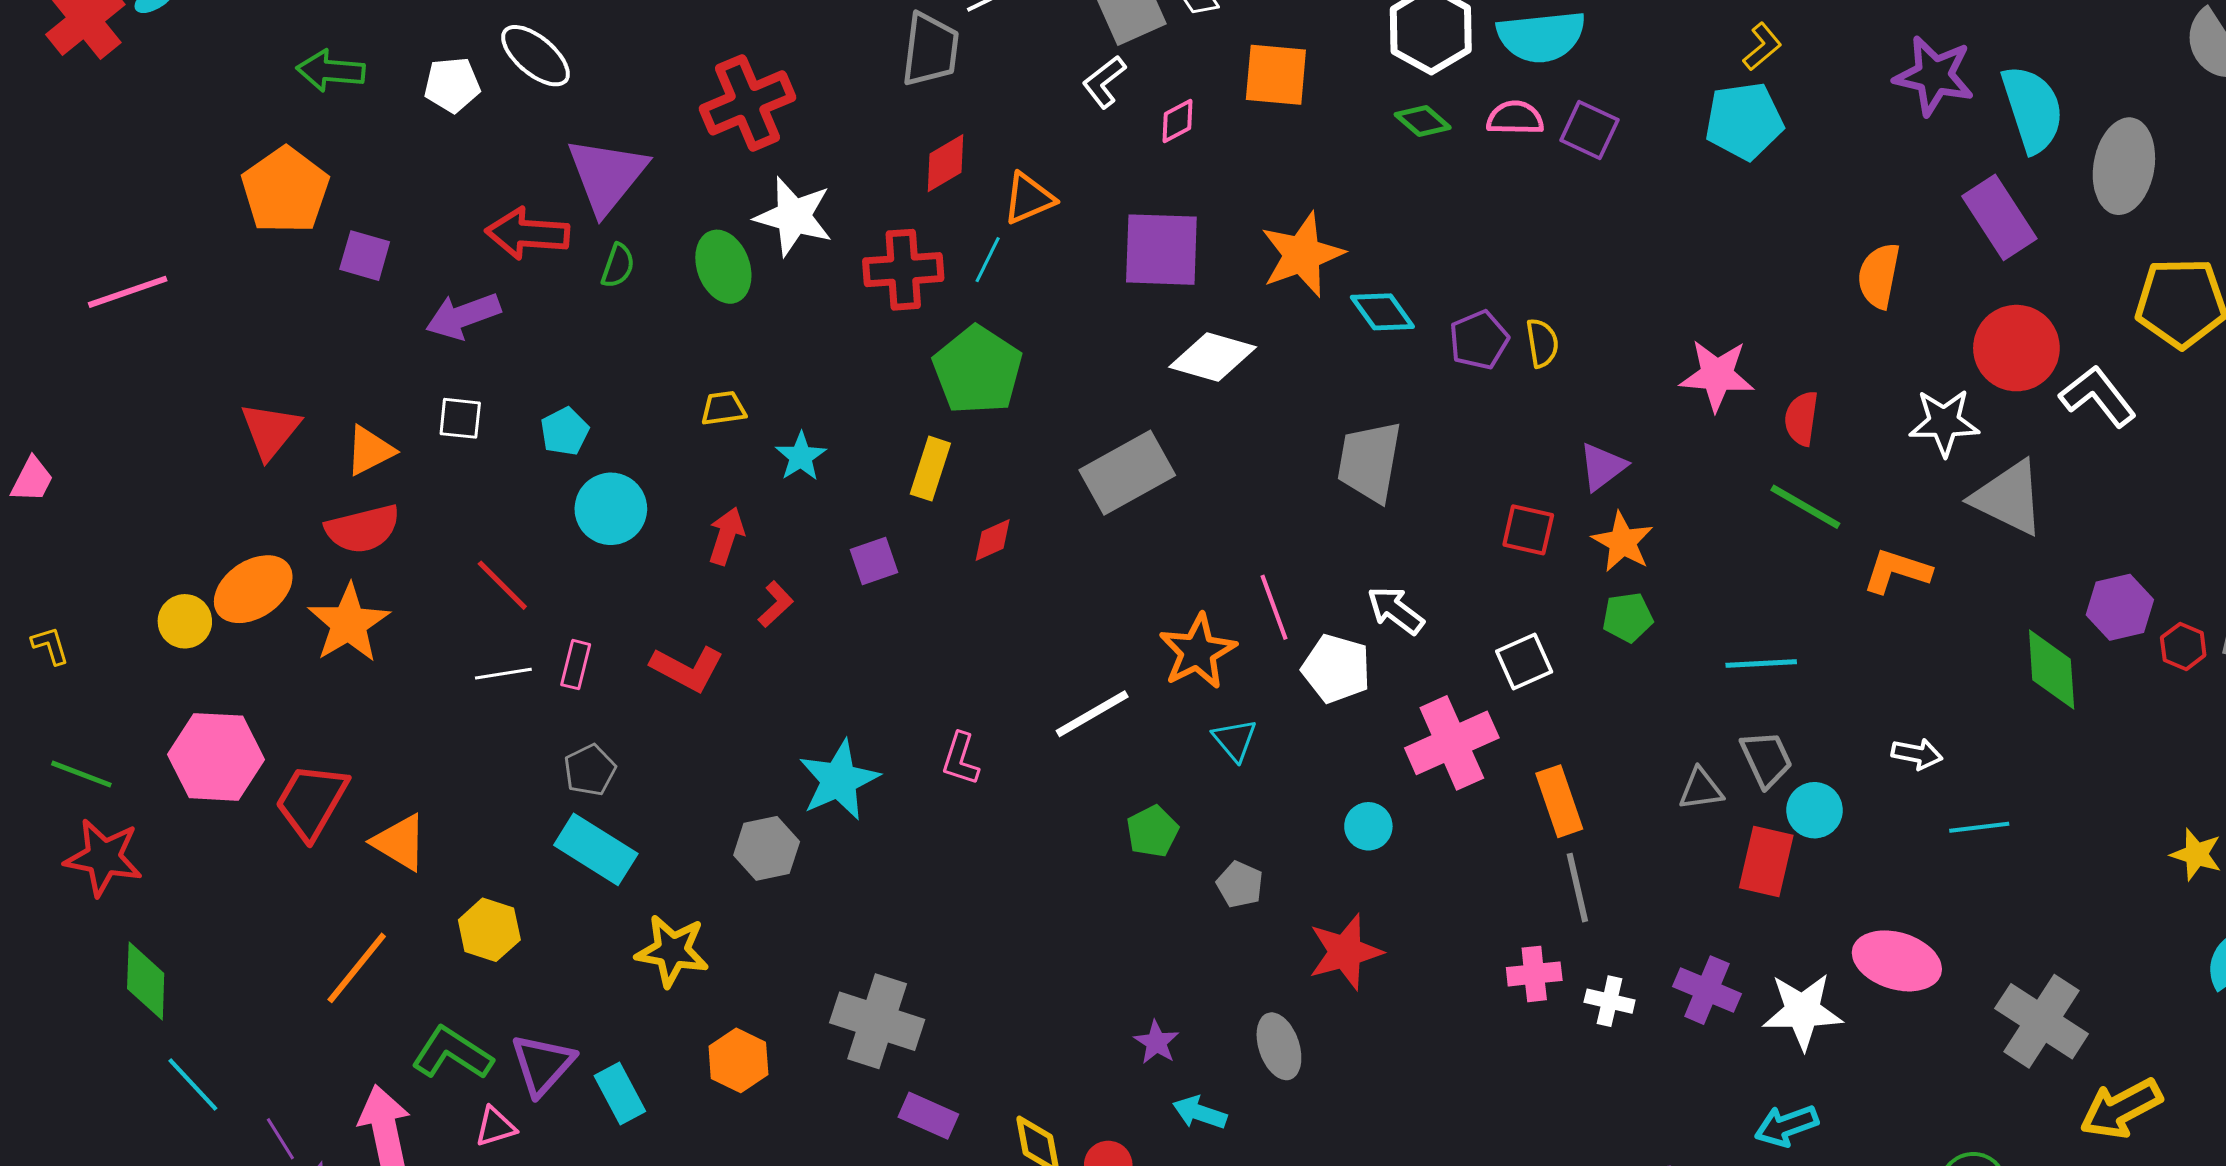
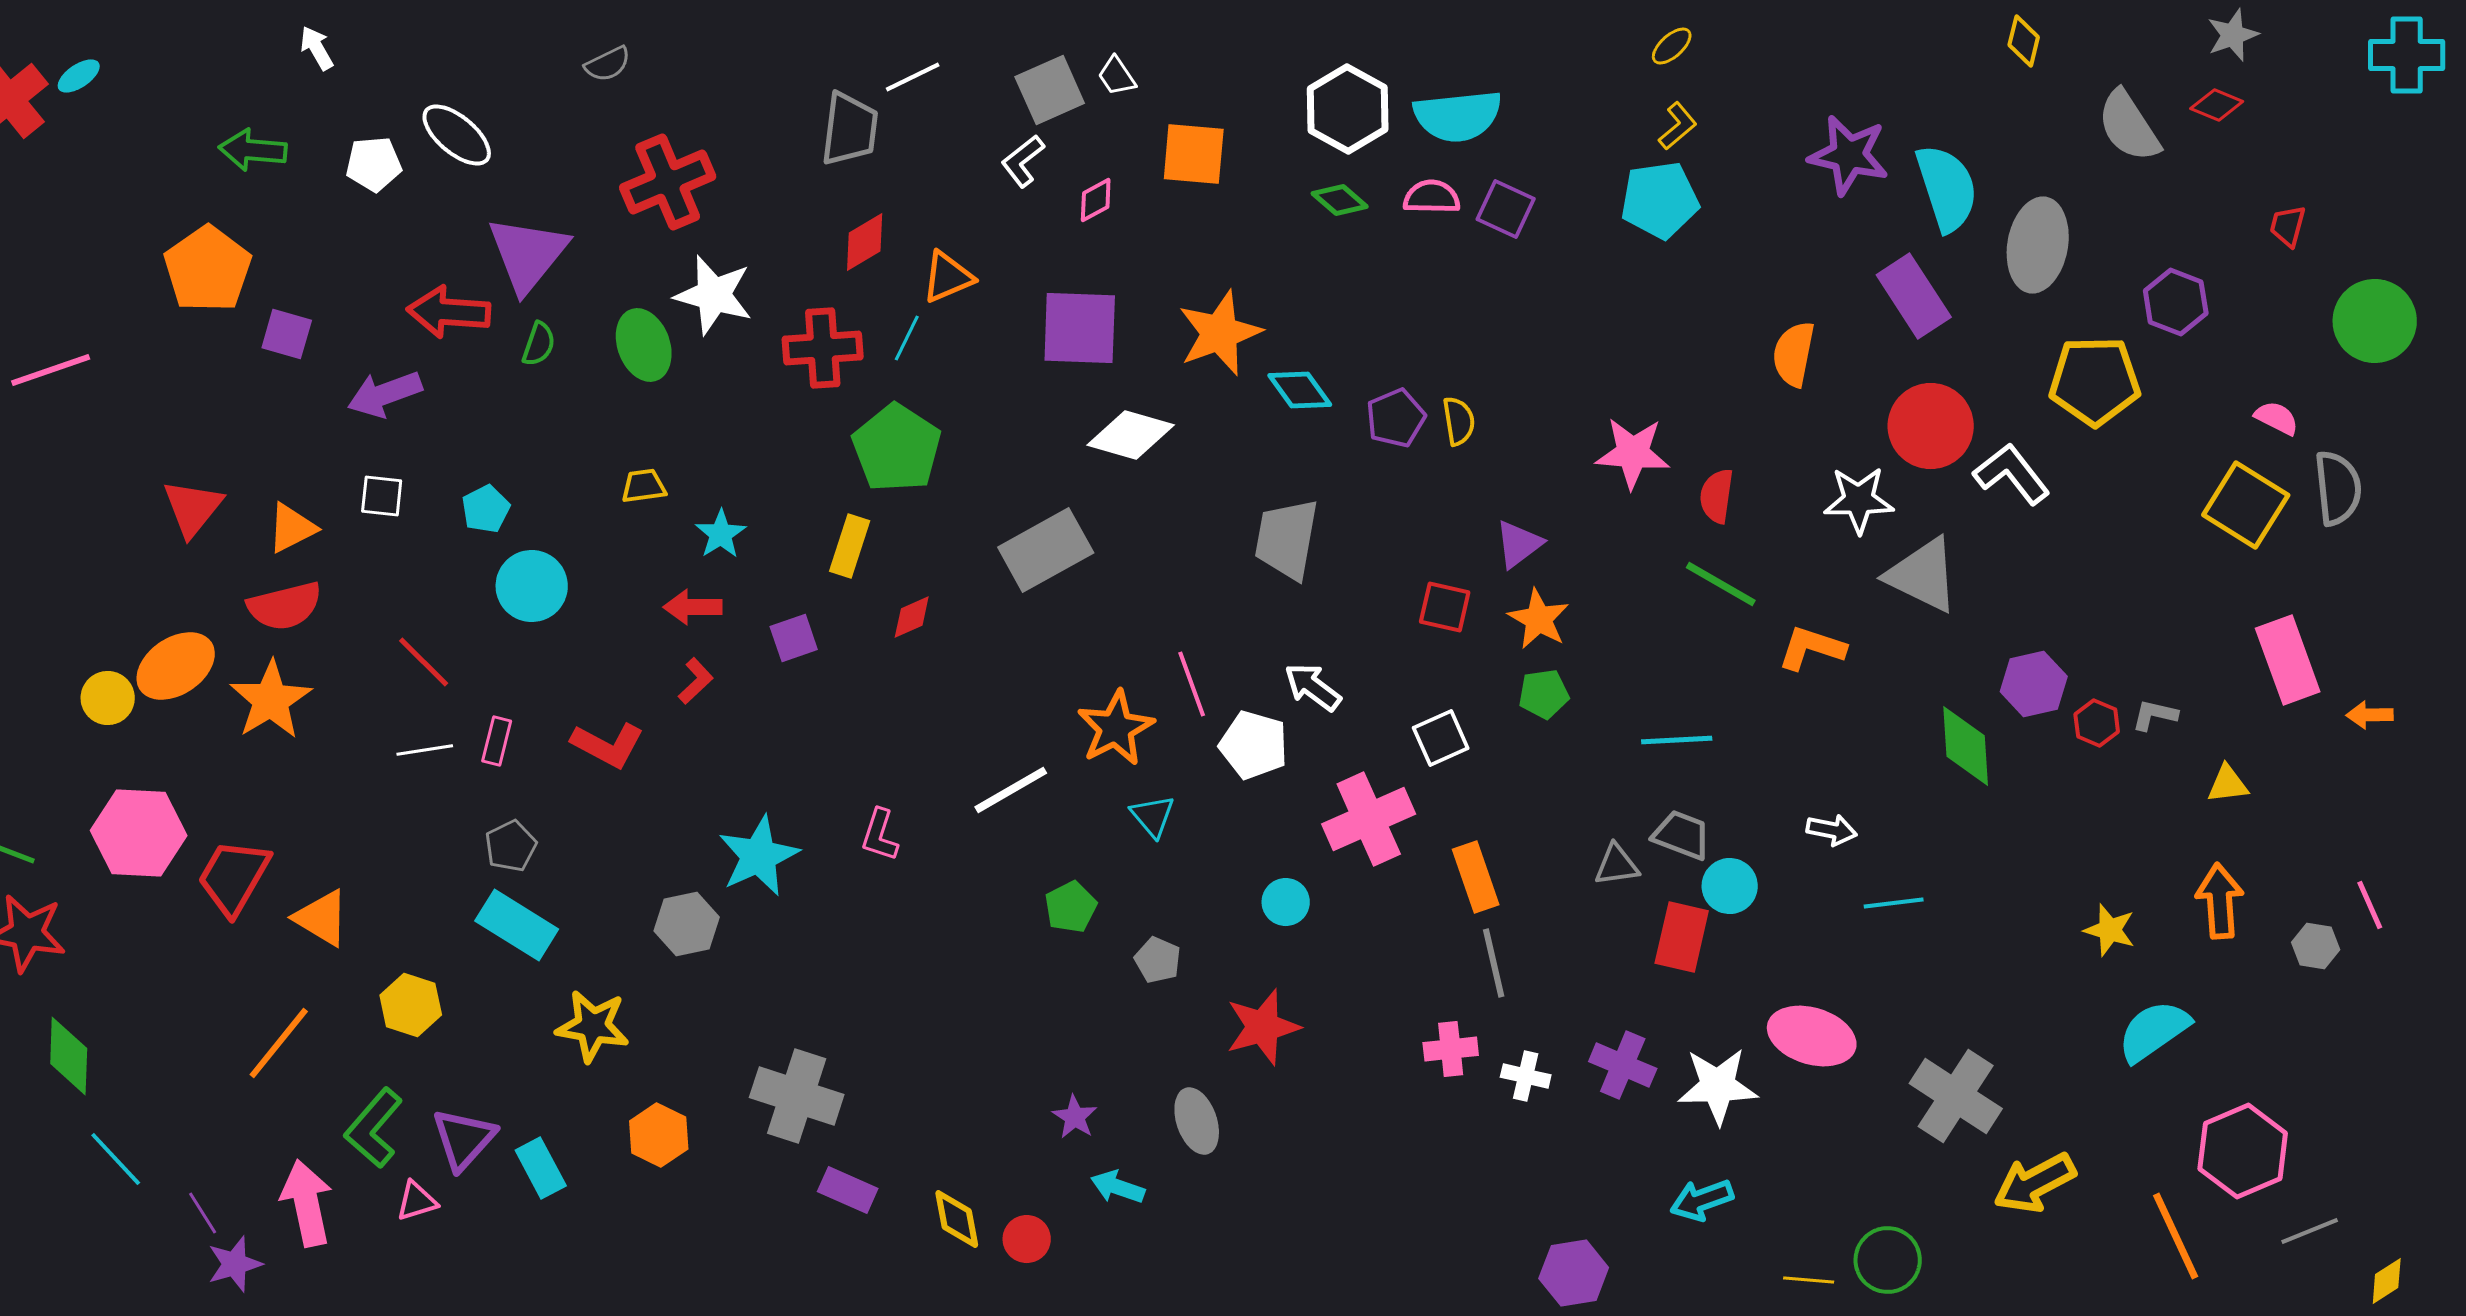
red arrow: (726, 536) -> (693, 607), moved, turned -108
gray trapezoid: (1766, 759) -> (1682, 835), turned -44
green L-shape: (452, 1053) -> (374, 1128), turned -82

